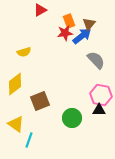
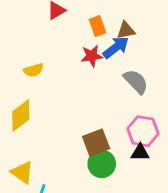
brown triangle: (89, 24) -> (126, 30), turned 40
red star: (65, 33) -> (92, 56), moved
brown square: (40, 101) -> (96, 143), moved

